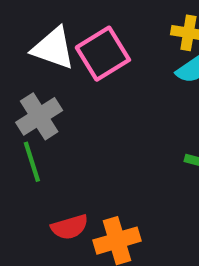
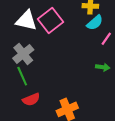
red semicircle: (70, 227) -> (31, 99), moved

